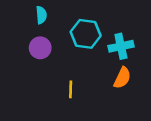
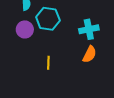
cyan hexagon: (86, 34) -> (48, 19), moved

